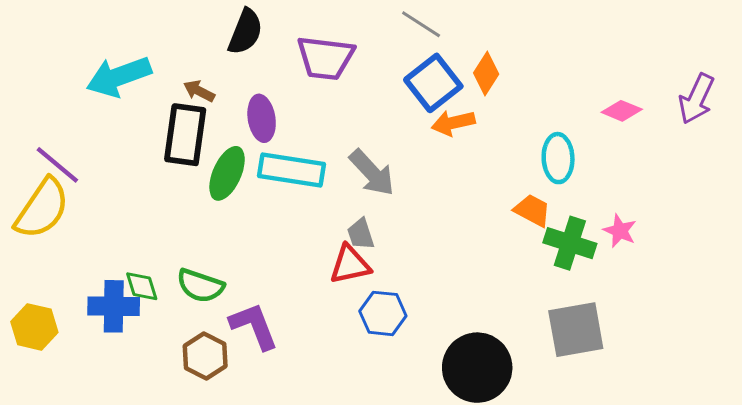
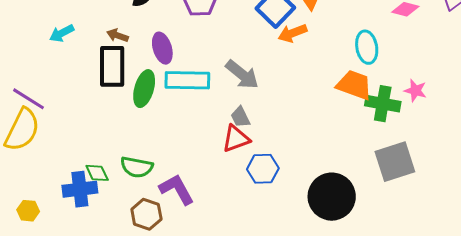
cyan arrow: (119, 77) -> (62, 33), size x0.6
orange trapezoid: (532, 210) -> (354, 85), size x1.4
yellow hexagon: (34, 327) -> (28, 211), size x0.7

